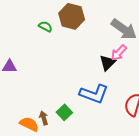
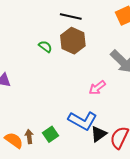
pink arrow: (119, 53) -> (97, 88), moved
black triangle: (107, 63) -> (99, 134), moved

